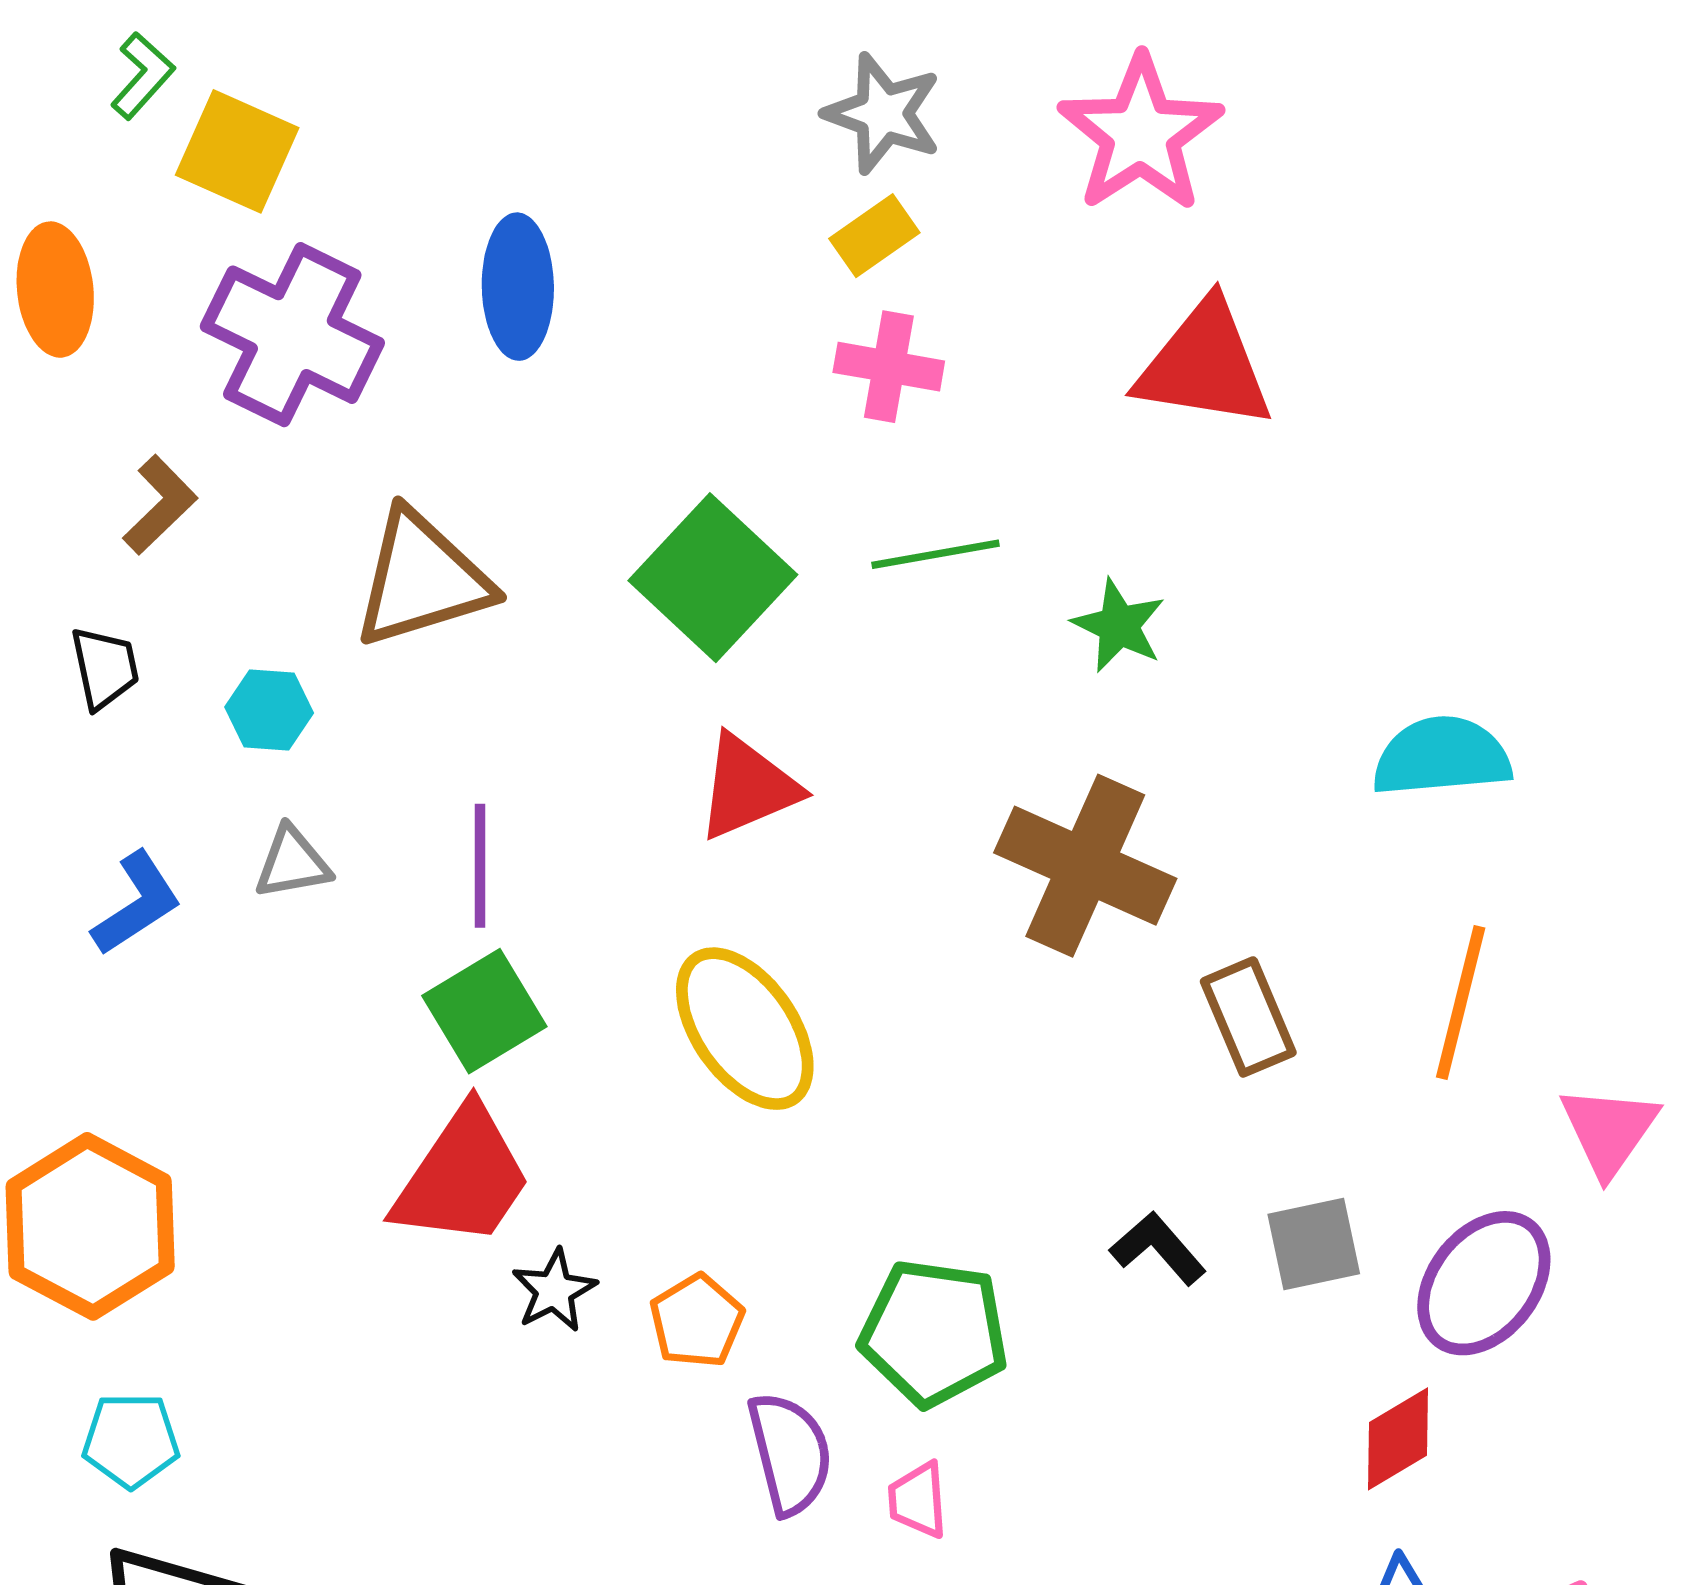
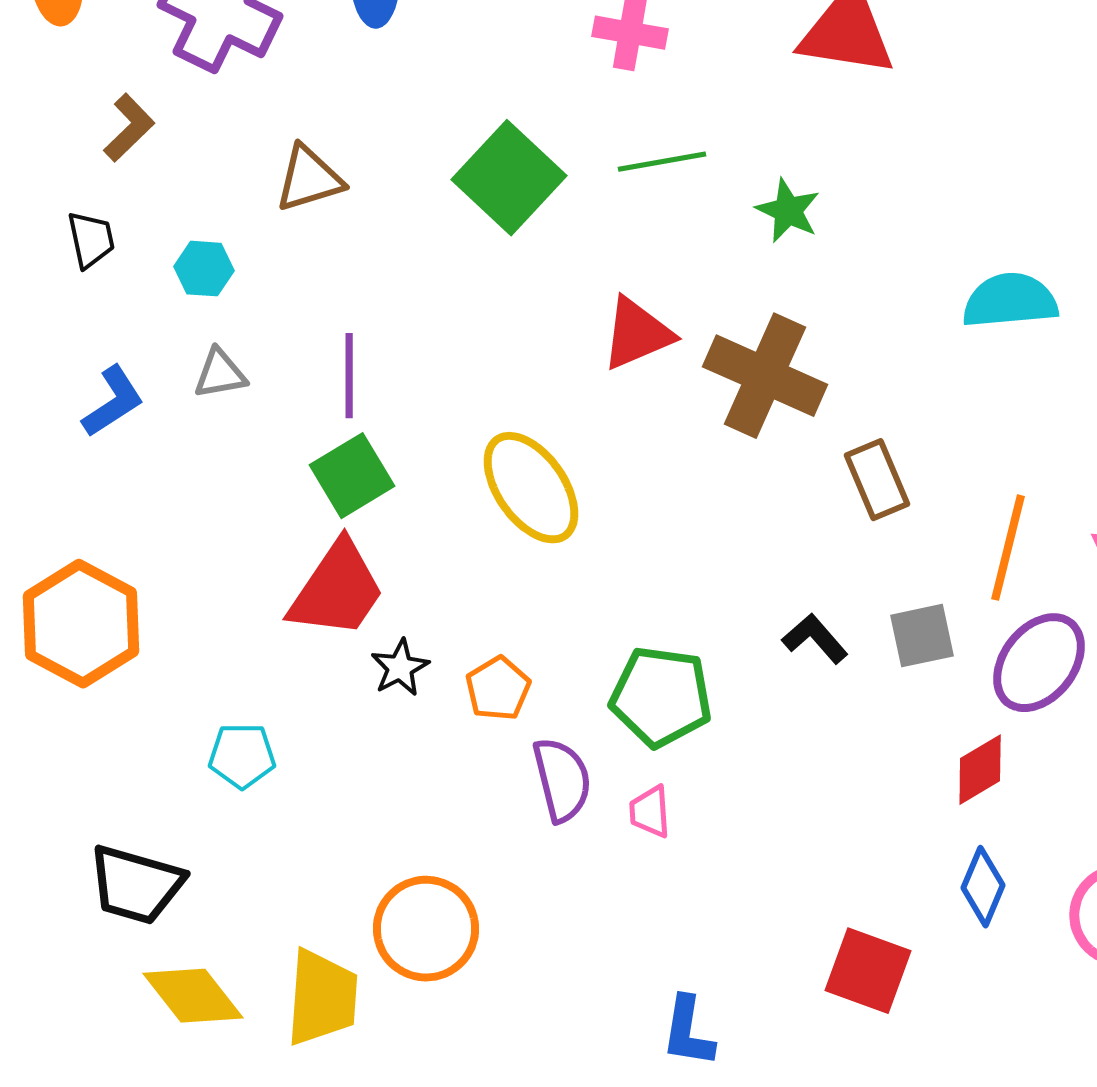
brown triangle: (422, 579) -> (309, 179), size x0.7
red triangle: (748, 787) -> (637, 334), moved
orange line: (1461, 1002) -> (1008, 548), moved
cyan pentagon: (131, 1440) -> (242, 756), moved

